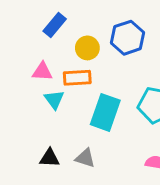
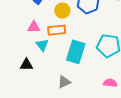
black triangle: (50, 158) -> (26, 65), moved
gray triangle: (85, 158) -> (64, 82), turned -40

